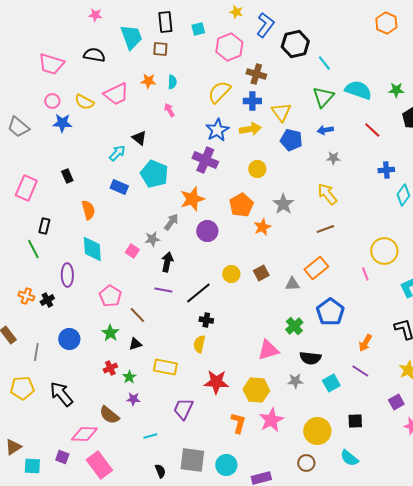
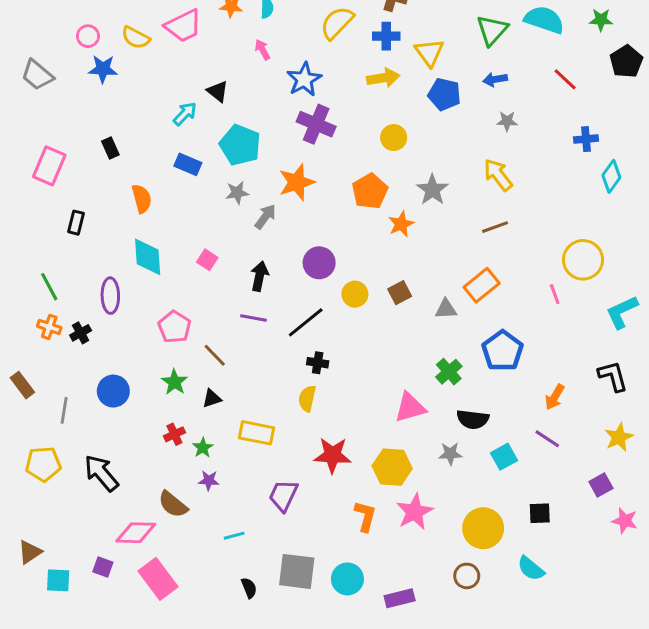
blue star: (217, 130) -> (304, 79), moved
purple circle: (207, 231) -> (319, 263), moved
gray star: (152, 239) -> (237, 193), moved
green line: (33, 249) -> (49, 287), moved

